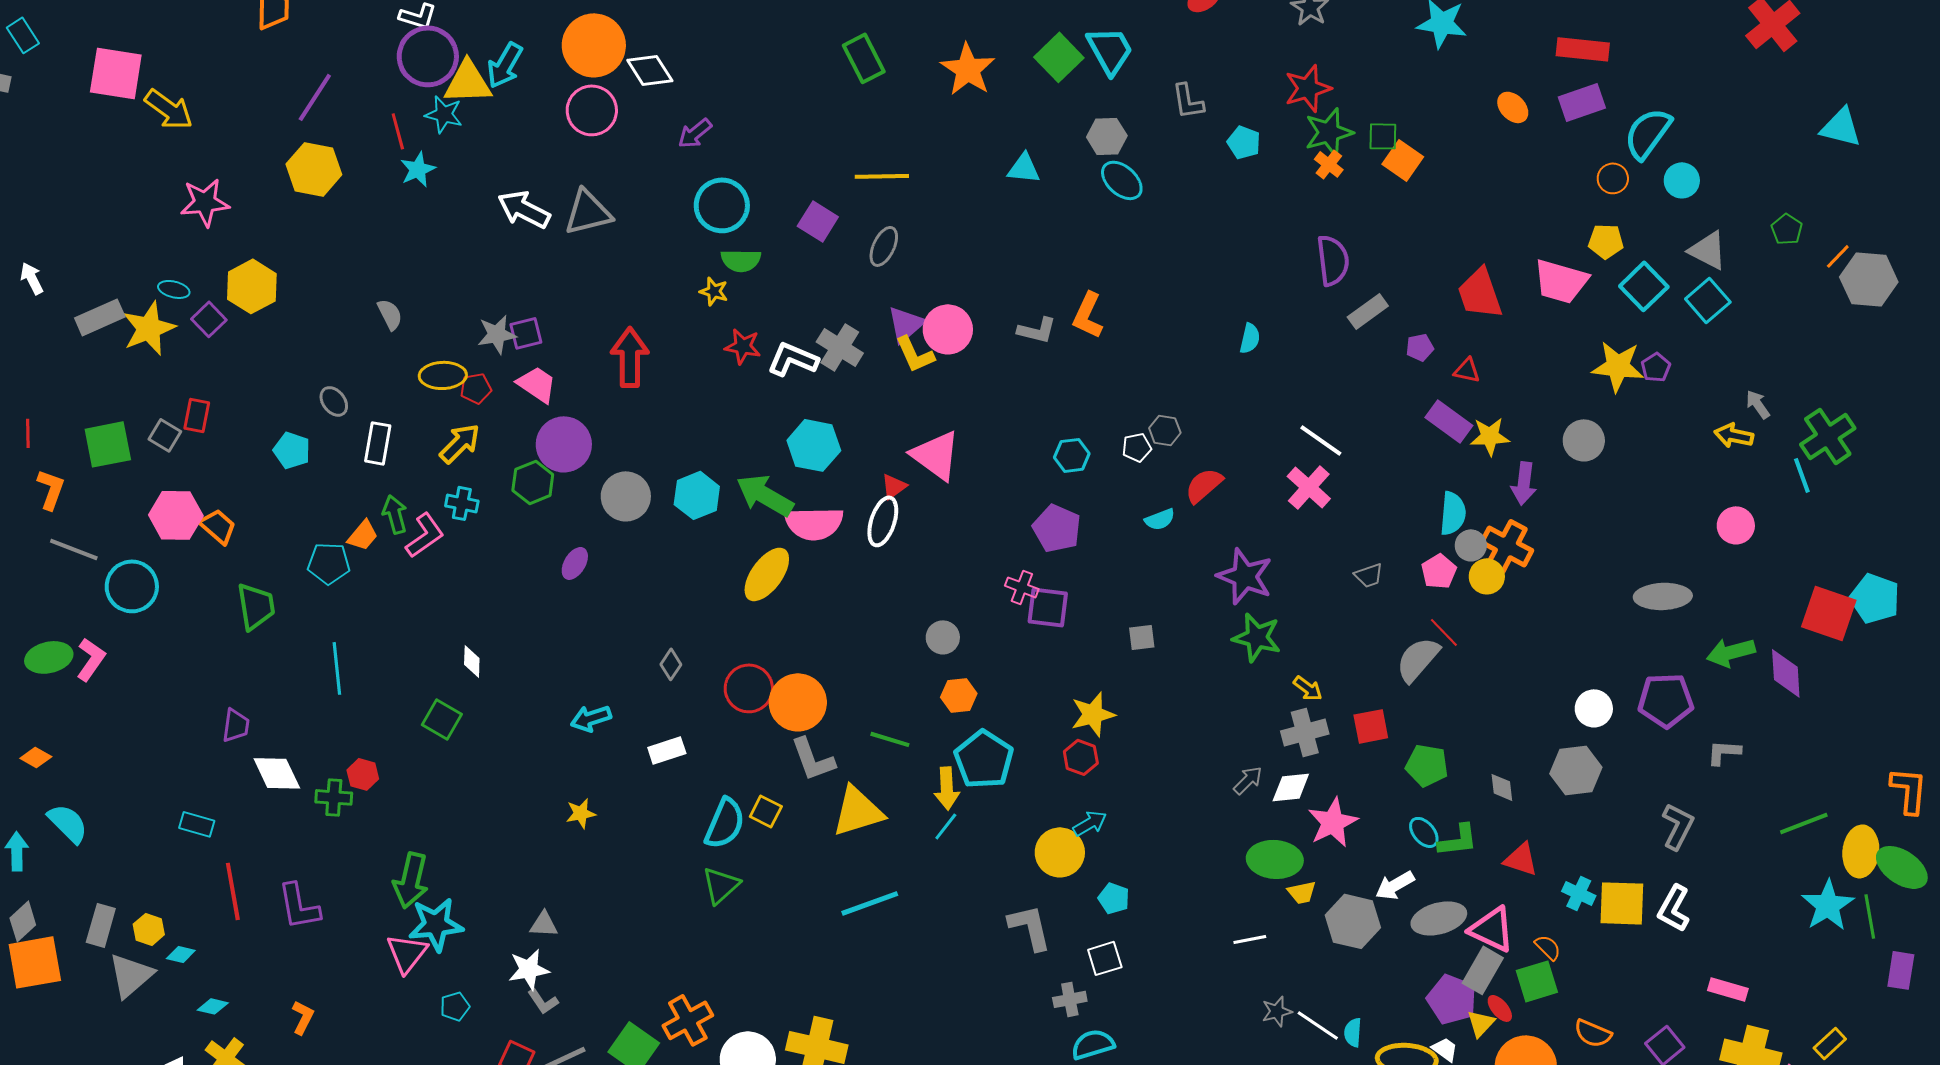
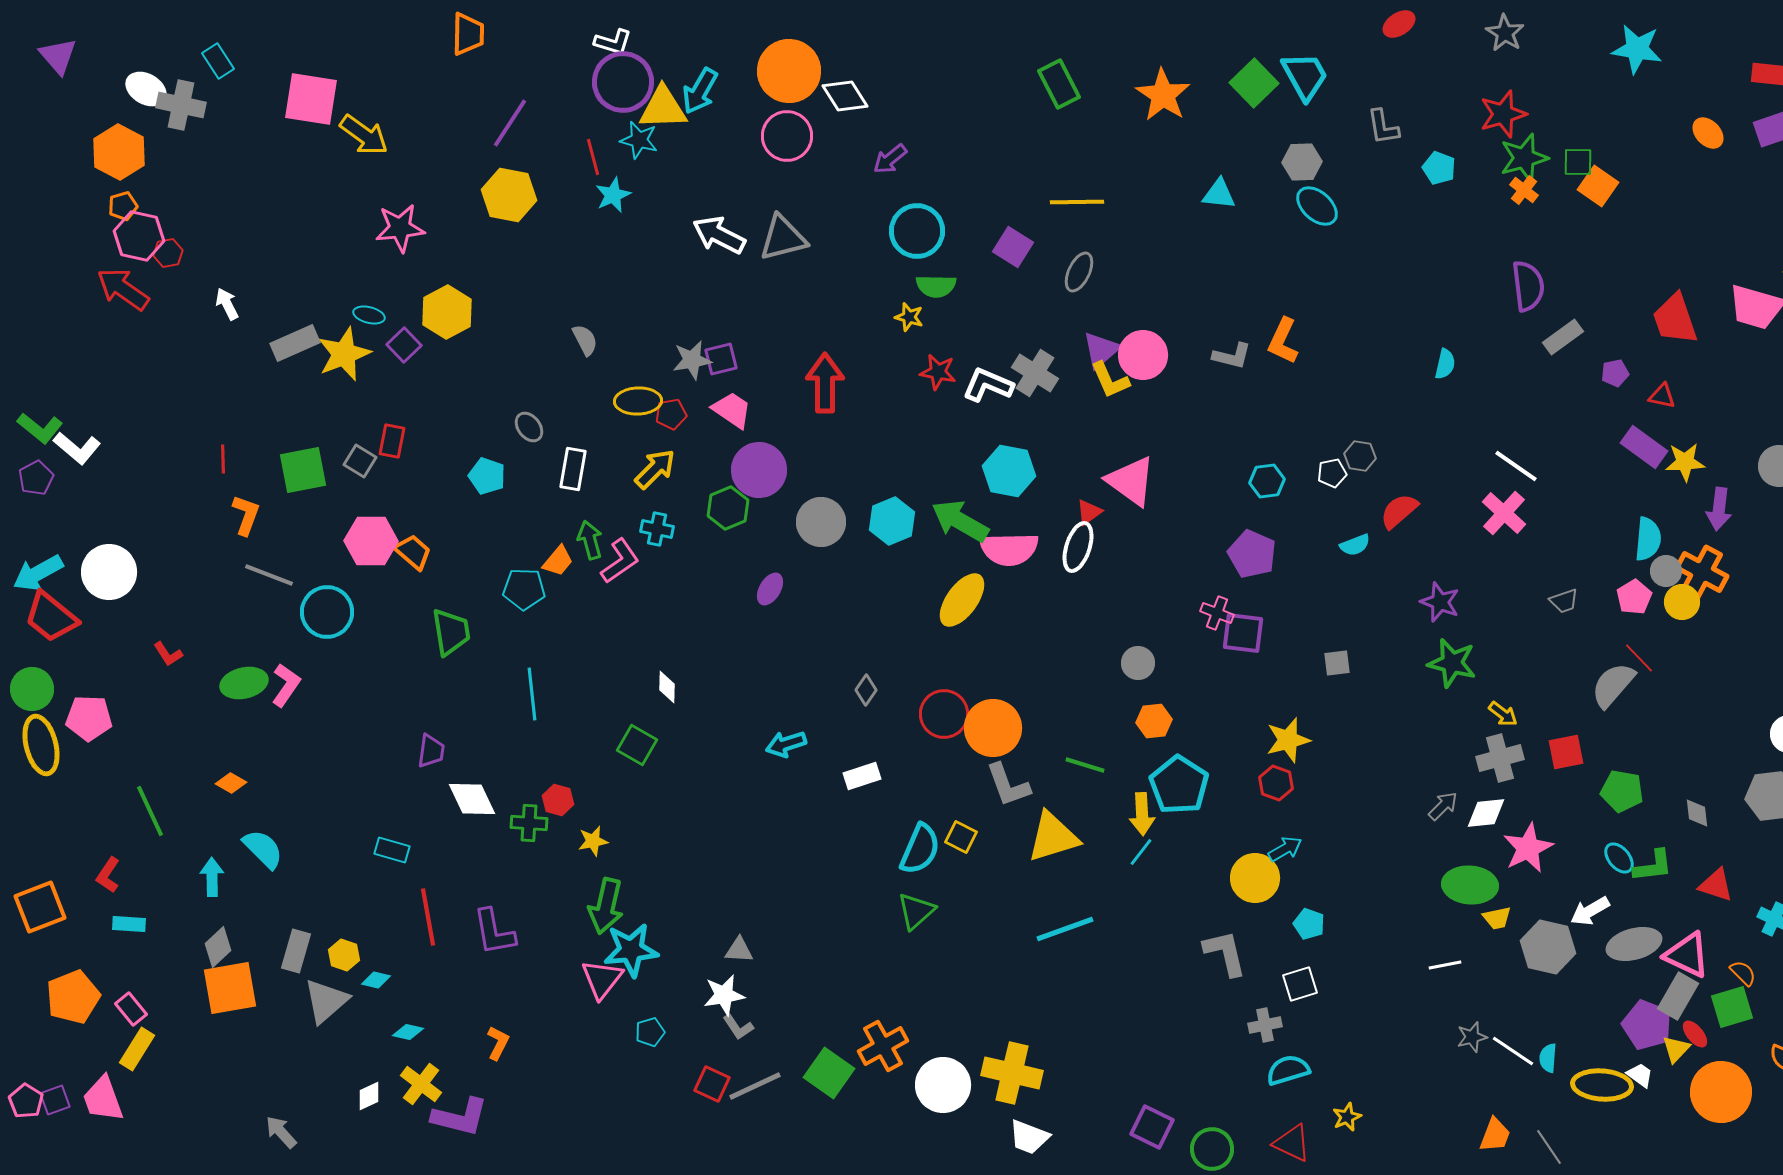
purple star: (1245, 576) -> (1440, 602), size x0.7
yellow star: (581, 813) -> (593, 841), moved

